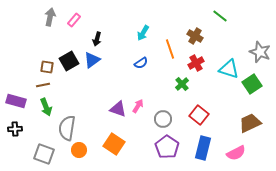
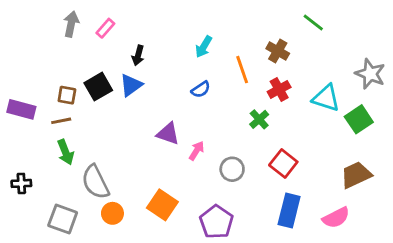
purple rectangle: (16, 101) -> (21, 109), moved
purple triangle: (118, 109) -> (168, 134), moved
gray semicircle: (67, 128) -> (95, 182), turned -35
purple pentagon: (167, 147) -> (216, 222), moved

